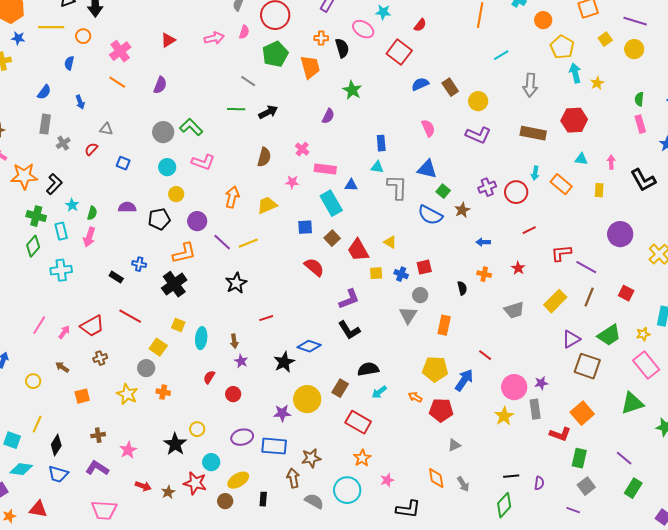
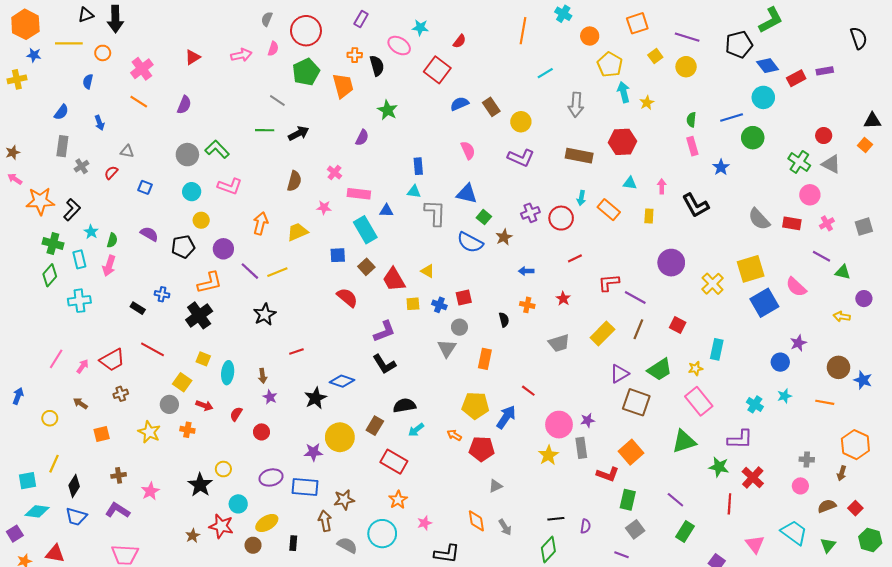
purple semicircle: (127, 207) -> (149, 234), turned 30
cyan square: (12, 440) -> (28, 481), turned -30
red arrow: (143, 486) -> (204, 405), moved

